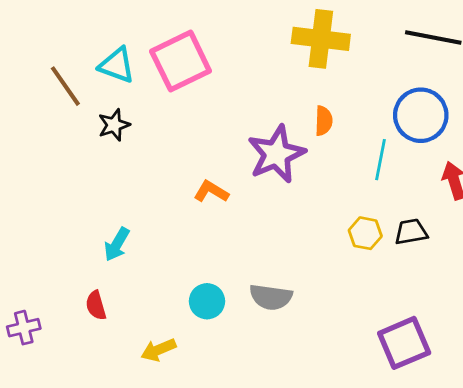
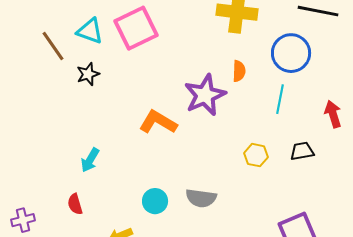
blue circle: (421, 115) -> (291, 53), moved
orange L-shape: (211, 192) -> (158, 122), size x1.5
yellow hexagon: (365, 233) -> (256, 155), moved

